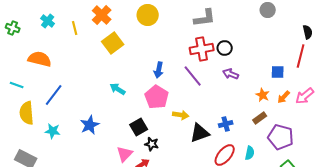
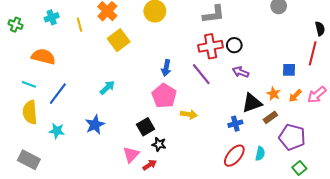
cyan cross: (48, 21) -> (52, 17), turned 32
cyan line: (17, 85) -> (29, 84), moved
cyan arrow: (118, 89) -> (107, 88), moved, turned 105
black triangle: (200, 133) -> (252, 103), moved

